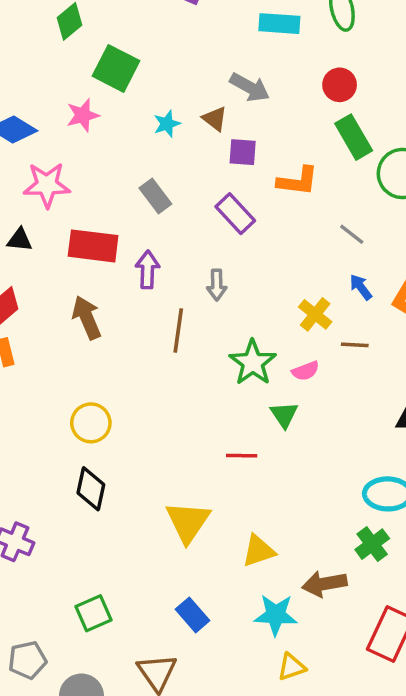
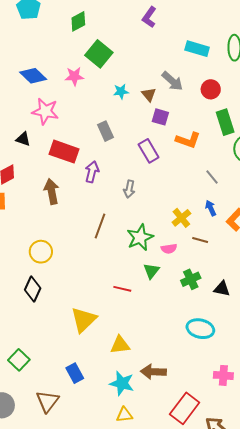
red circle: (340, 85) -> (211, 89), moved
brown line: (178, 331) -> (100, 226), moved
green cross: (372, 544) -> (191, 279), moved
green square: (94, 613) -> (19, 360), turned -35

